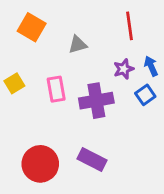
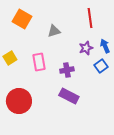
purple cross: (96, 101) -> (67, 70), size x0.6
purple rectangle: (92, 160) -> (69, 96), moved
red circle: (40, 164) -> (19, 101), moved

